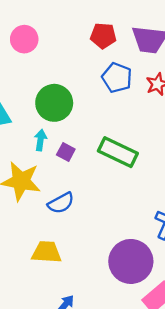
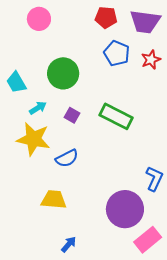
cyan arrow: (40, 140) -> (38, 108), moved, turned 48

